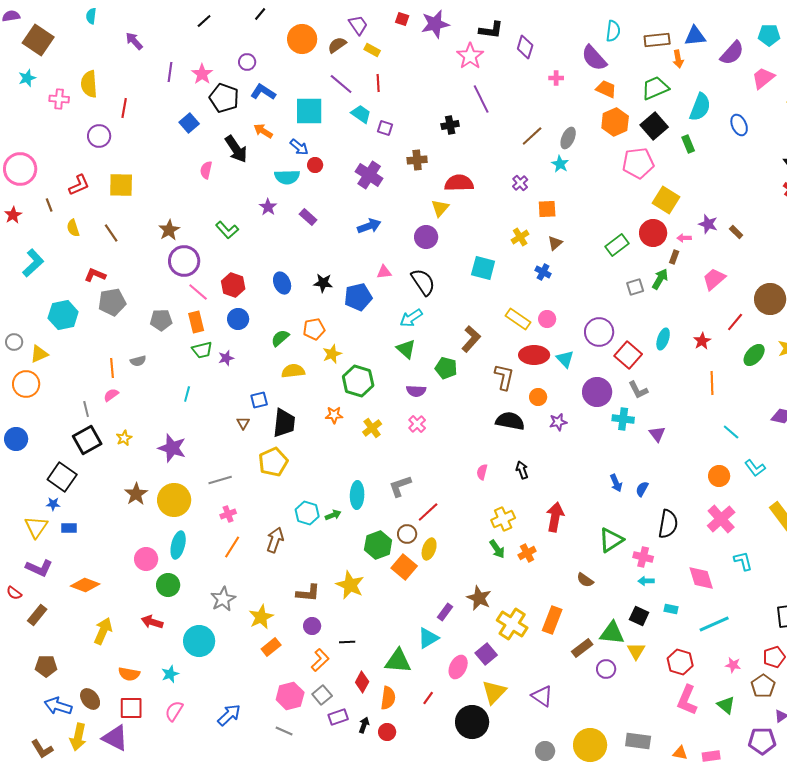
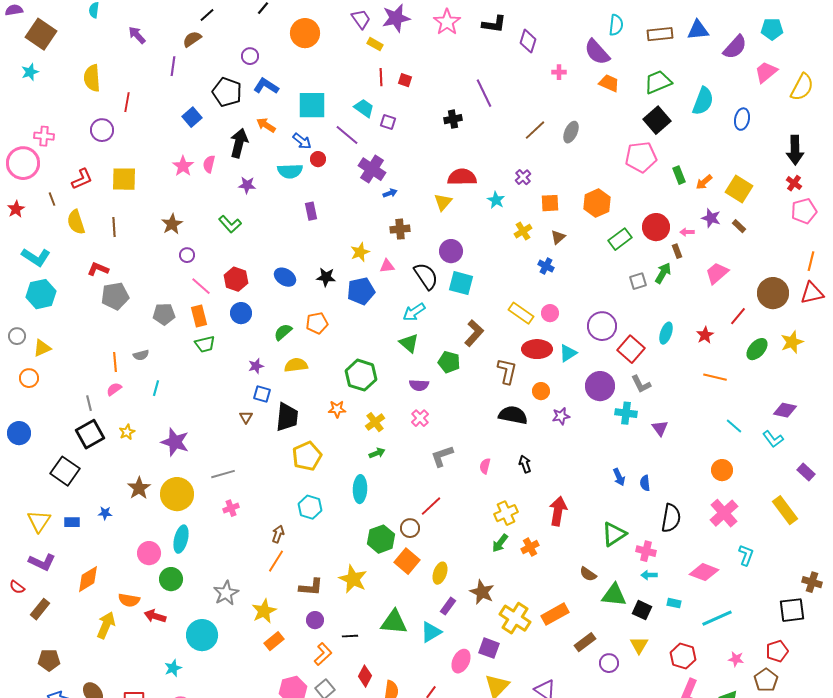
red square: (402, 19) -> (405, 80), moved
purple star: (435, 24) -> (396, 18), moved
brown semicircle: (337, 45) -> (192, 39), moved
pink star: (470, 56) -> (447, 22), moved
orange arrow: (678, 59) -> (704, 182), moved, turned 60
pink star: (202, 74) -> (183, 166), moved
purple line: (341, 84) -> (347, 135), moved
pink cross: (59, 99) -> (44, 136), moved
orange hexagon: (615, 122) -> (597, 203), moved
blue ellipse: (739, 125) -> (742, 119), turned 35
green rectangle: (688, 144) -> (679, 175), moved
black arrow: (236, 149) -> (239, 143), turned -132
brown cross: (417, 160) -> (400, 229), moved
cyan star: (560, 164) -> (496, 200), moved
yellow square: (666, 200) -> (739, 189), moved
purple star: (268, 207) -> (247, 185), moved, turned -30
purple rectangle: (308, 217) -> (311, 211), turned 36
blue arrow: (369, 226) -> (390, 193), moved, size x0.6
yellow semicircle: (73, 228) -> (76, 222), size x1.4
brown line: (111, 233) -> (114, 227), turned 30
purple circle: (426, 237) -> (451, 251), moved
brown rectangle: (674, 257) -> (677, 251), turned -40
purple circle: (184, 261) -> (187, 255), size x0.5
cyan L-shape: (33, 263) -> (36, 257), turned 76
cyan square: (483, 268) -> (461, 283), moved
blue ellipse: (282, 283) -> (285, 277), turned -35
cyan hexagon: (63, 315) -> (41, 294), moved
yellow star: (332, 354) -> (360, 252), moved
purple star: (226, 358) -> (256, 366), moved
cyan triangle: (565, 359) -> (568, 353), turned 42
orange line: (712, 383) -> (715, 377), turned -75
orange circle: (26, 384) -> (29, 378), size x0.7
cyan line: (187, 394) -> (156, 388), moved
blue square: (259, 400) -> (262, 394), turned 30
yellow pentagon: (273, 462) -> (307, 456), moved
cyan L-shape: (755, 468) -> (773, 439), moved
gray L-shape: (400, 486) -> (442, 456), moved
blue semicircle: (642, 489) -> (645, 483), turned -35
blue star: (53, 504) -> (105, 513), moved
green arrow: (333, 515) -> (377, 453), moved
brown arrow: (275, 540) -> (278, 534), size x0.7
orange line: (232, 547) -> (276, 561), moved
yellow ellipse: (429, 549) -> (440, 573), moved
green arrow: (497, 549) -> (500, 543), turned 72
cyan L-shape: (743, 561) -> (746, 555), turned 35
pink diamond: (701, 578) -> (704, 572), turned -52
orange diamond: (85, 585) -> (88, 579), turned -52
orange rectangle: (552, 620) -> (555, 614), turned 40
green triangle: (612, 633) -> (614, 595), moved
purple square: (486, 654) -> (489, 648), turned -30
green triangle: (398, 661) -> (394, 622), moved
orange semicircle: (129, 674) -> (129, 600), moved

